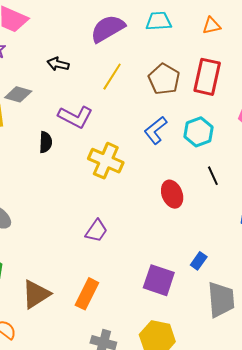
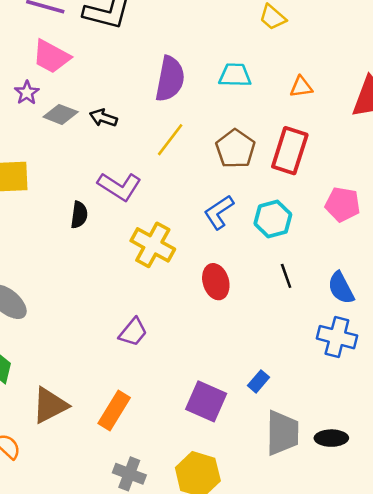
purple semicircle: (108, 29) -> (170, 79), turned 126
gray diamond: (18, 94) -> (61, 114), moved
red ellipse: (172, 194) -> (216, 282), moved

